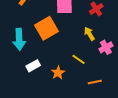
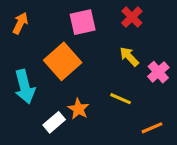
orange star: (58, 73) -> (78, 109), moved

